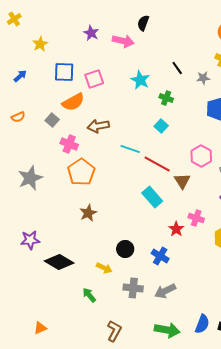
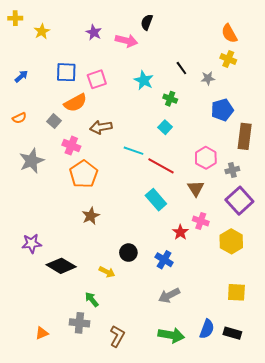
yellow cross: (14, 19) -> (15, 18), turned 32
yellow star: (40, 44) -> (42, 31), moved
gray star: (30, 178) -> (32, 161), moved
brown triangle: (182, 181) -> (196, 188), moved
gray cross: (133, 288) -> (79, 323), moved

